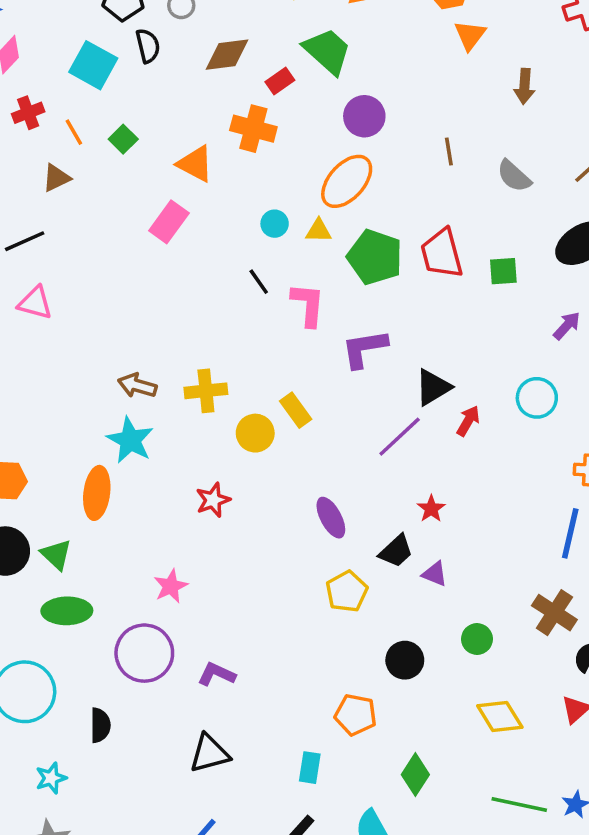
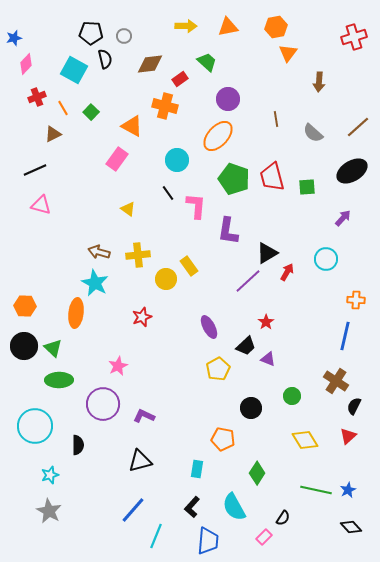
green trapezoid: (327, 51) -> (207, 62), size x0.7
cyan circle: (275, 224) -> (177, 160), size x1.5
yellow triangle: (319, 231) -> (128, 209), moved, turned 35
purple L-shape: (364, 349) -> (228, 231), turned -72

